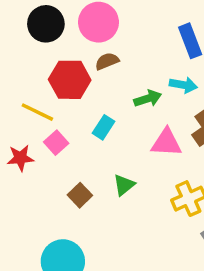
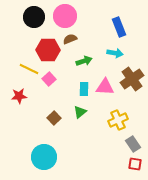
green arrow: (148, 98) -> (84, 61), moved
cyan rectangle: (104, 127) -> (84, 89), moved, turned -32
pink square: (56, 143) -> (49, 79), moved

